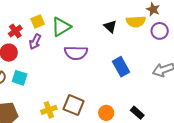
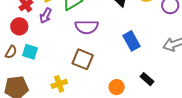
brown square: (74, 105) -> (83, 59), moved
black rectangle: (137, 113) -> (147, 79), moved

